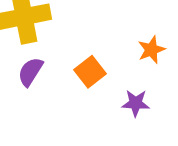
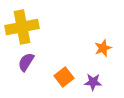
orange square: (90, 72) -> (64, 77), moved

